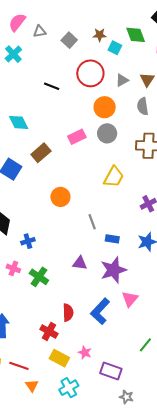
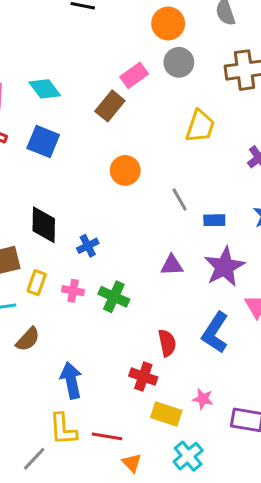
cyan diamond: (19, 122) -> (45, 89), moved
brown rectangle: (41, 153) -> (110, 106), moved

